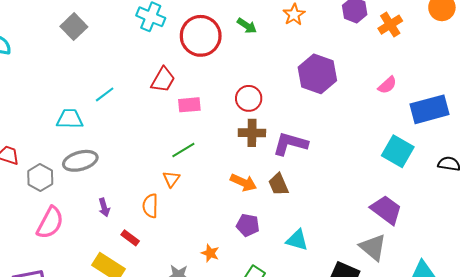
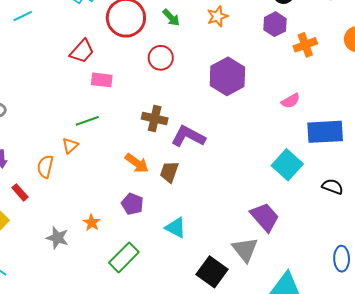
cyan line: (105, 94) -> (23, 16), moved
red circle: (249, 98) -> (161, 58), moved
brown trapezoid: (279, 184) -> (169, 172), turned 30

